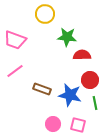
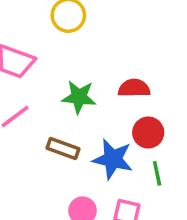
green star: (67, 37) -> (79, 97), moved

